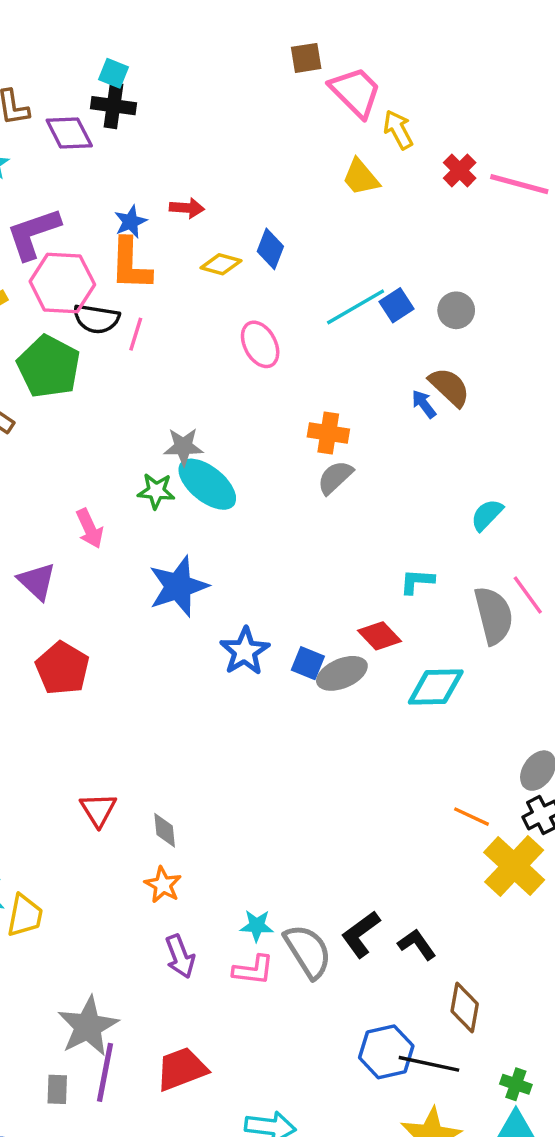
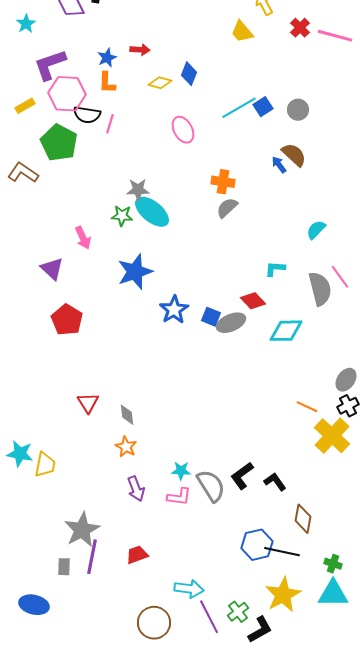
orange L-shape: (131, 264) -> (107, 83), size x0.7
red trapezoid: (182, 1069) -> (137, 555), size x0.7

